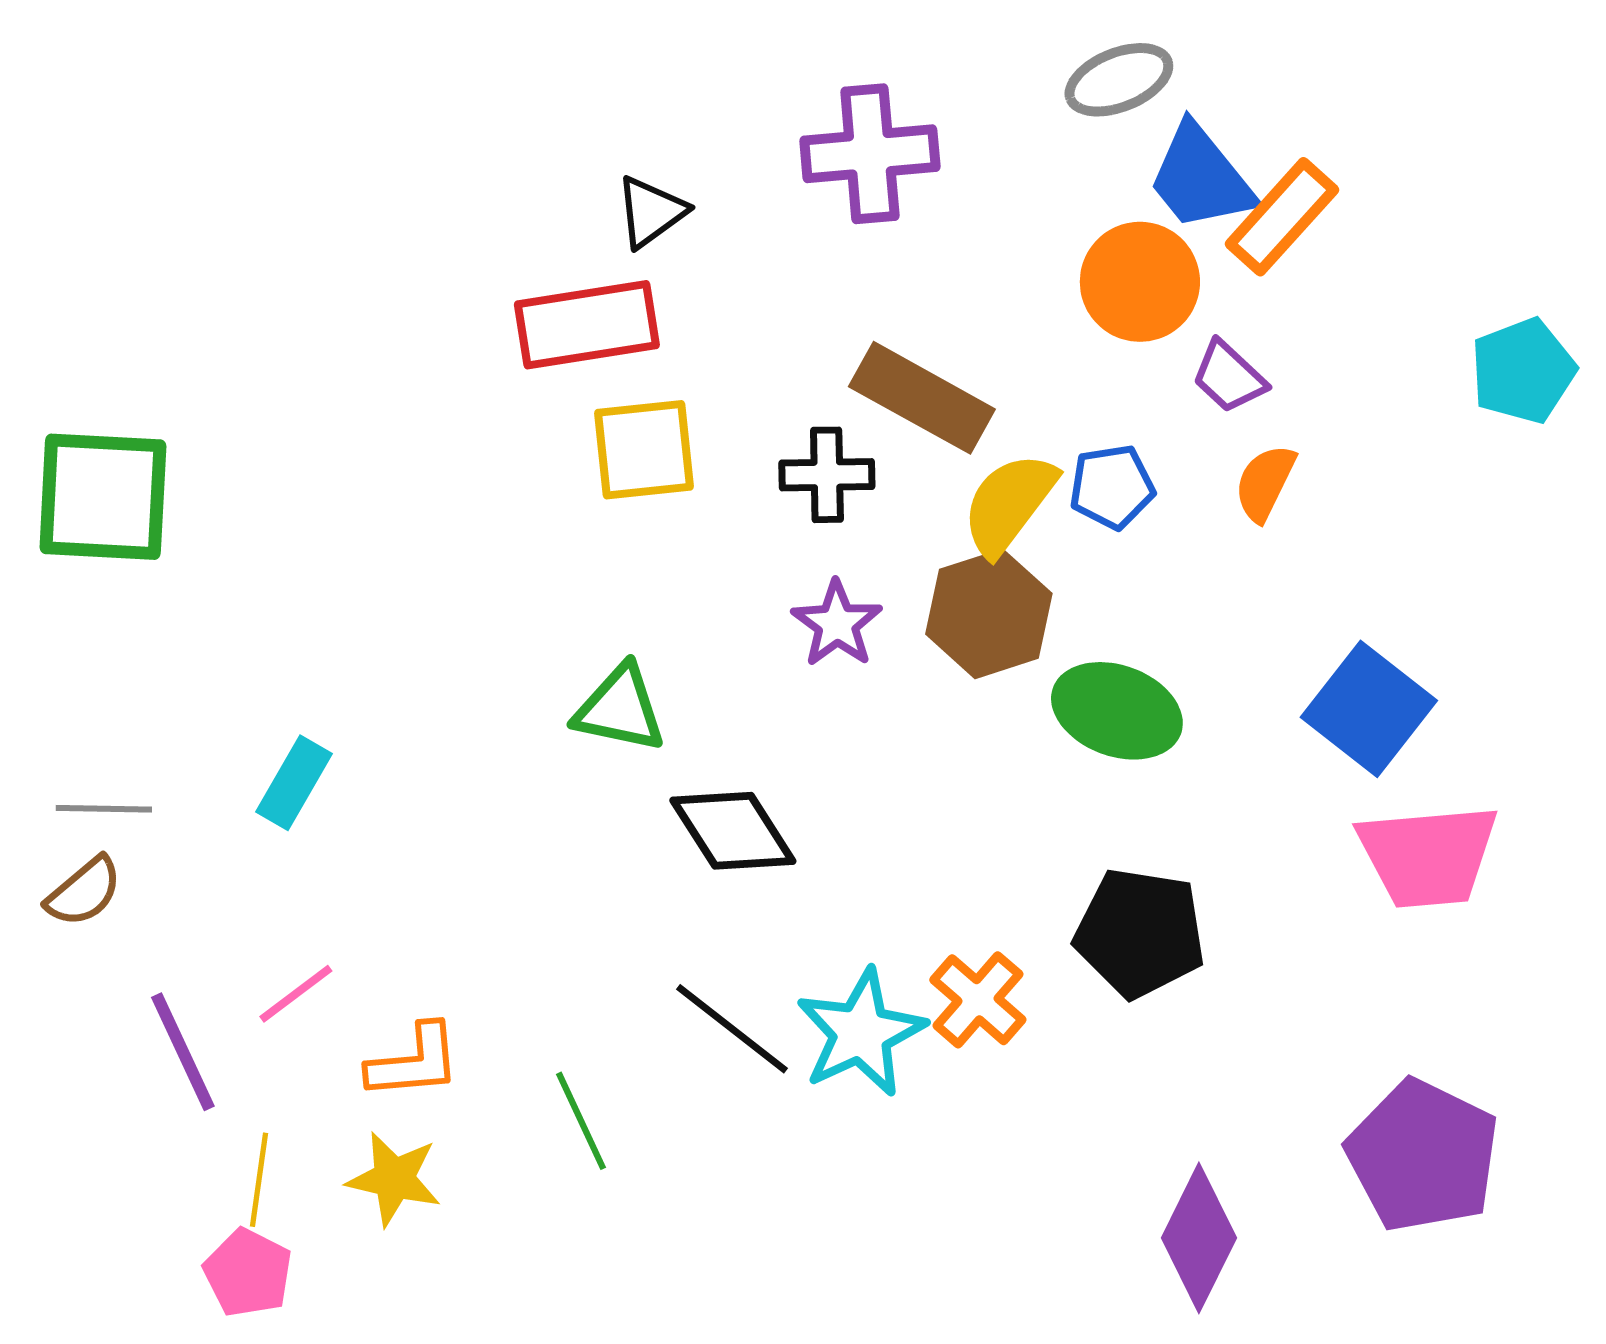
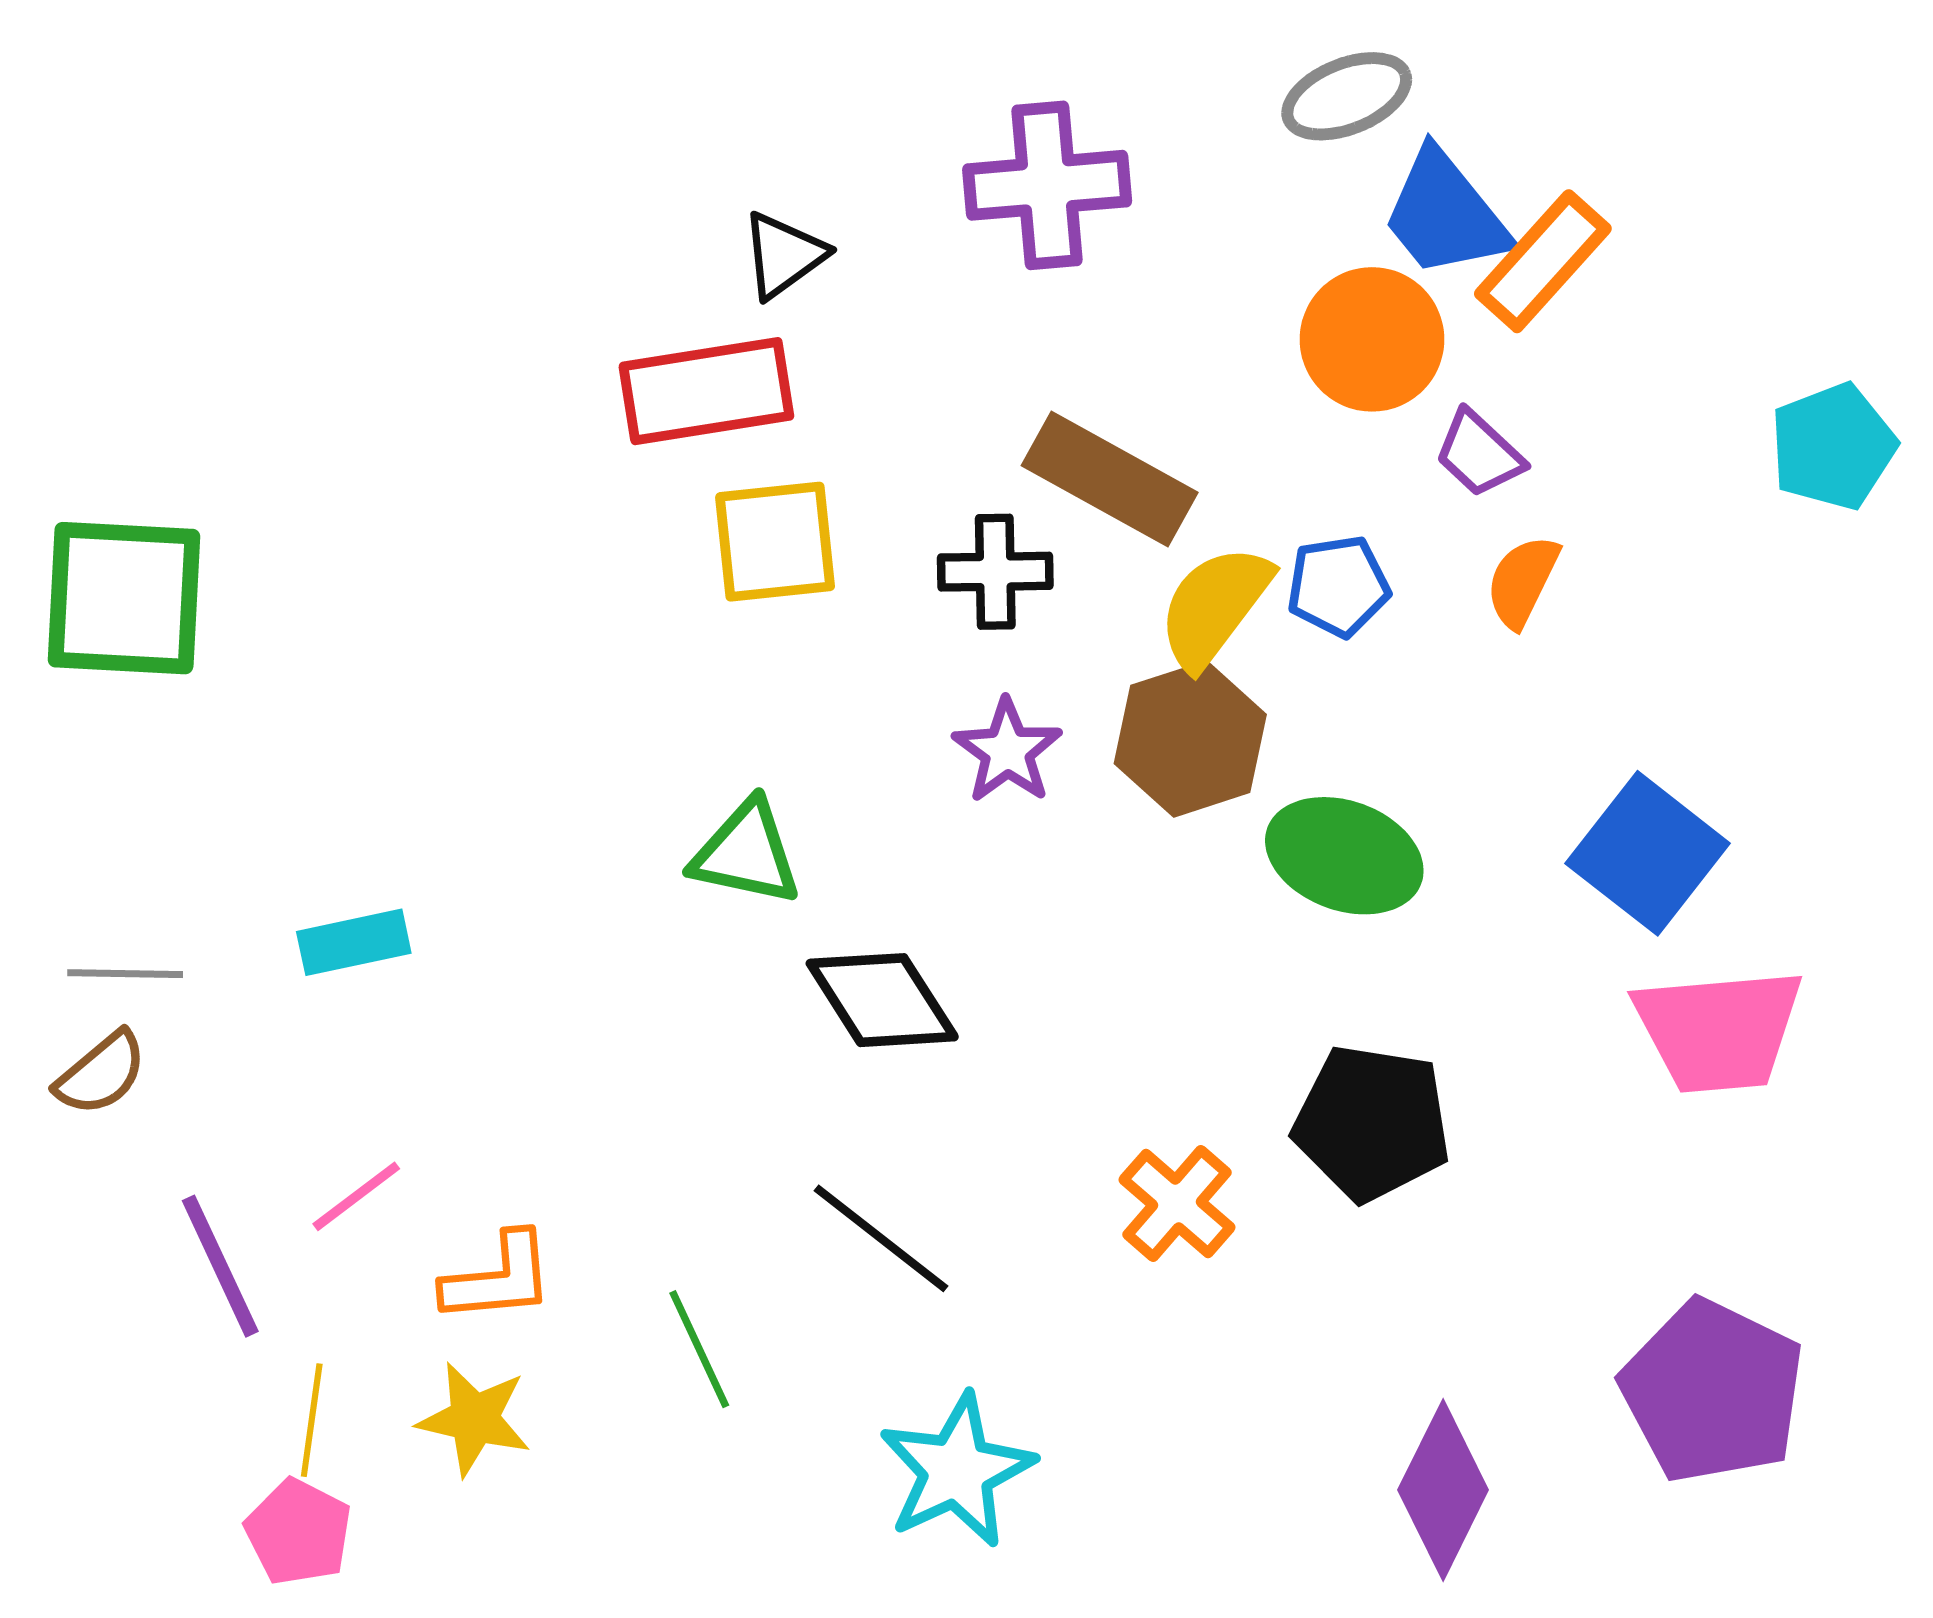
cyan rectangle: (294, 783) -> (354, 942), turned 48
cyan star: (861, 1033) -> (957, 1471), moved

